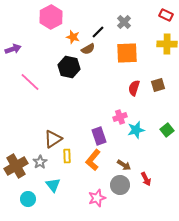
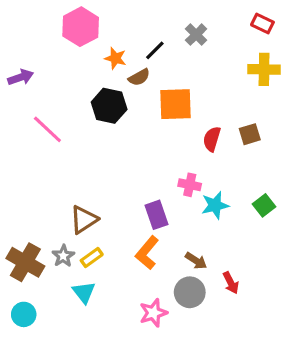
orange square: (127, 53) -> (175, 104), moved
pink cross: (120, 117) -> (190, 185), turned 32
yellow rectangle: (67, 156) -> (92, 258), moved, turned 56
brown cross: (16, 166) -> (25, 262), turned -30
cyan circle: (28, 199) -> (24, 314), moved

